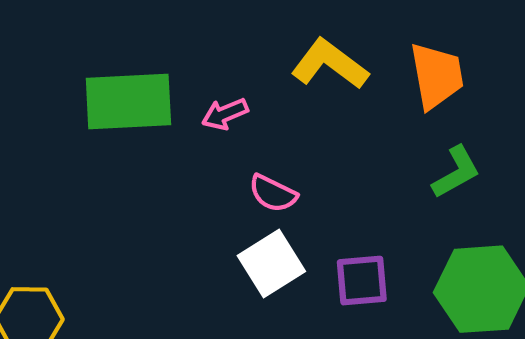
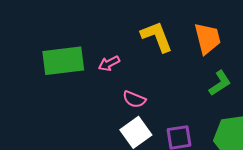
yellow L-shape: (330, 64) -> (157, 37), turned 36

